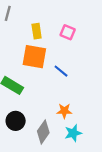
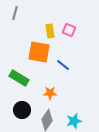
yellow rectangle: (37, 31) -> (50, 31), moved
orange star: (64, 111) -> (50, 93), moved

